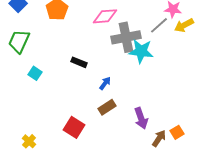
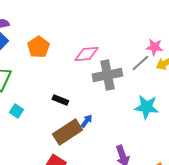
cyan star: (141, 51) -> (146, 107), moved
brown rectangle: (107, 107) -> (67, 132), moved, size x1.6

